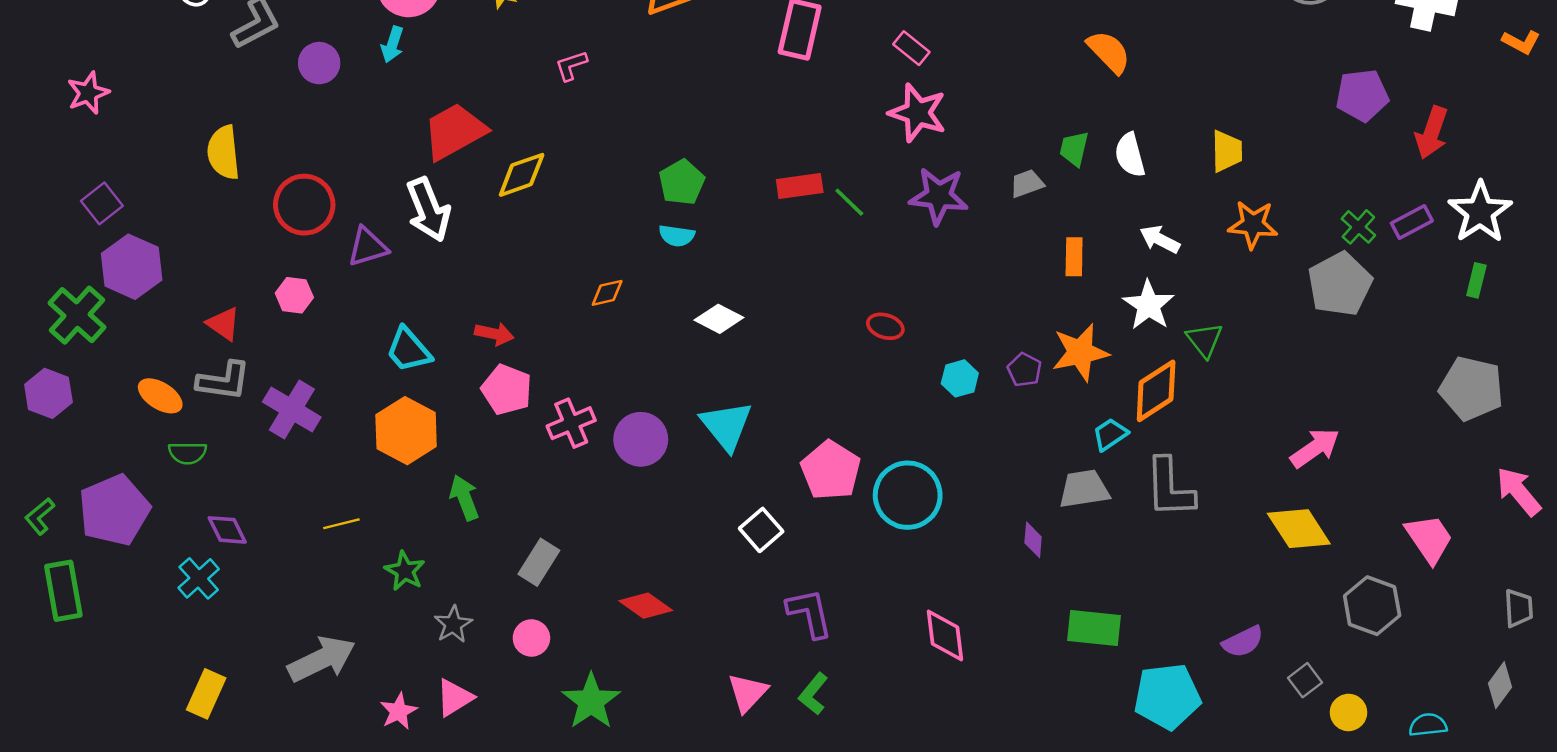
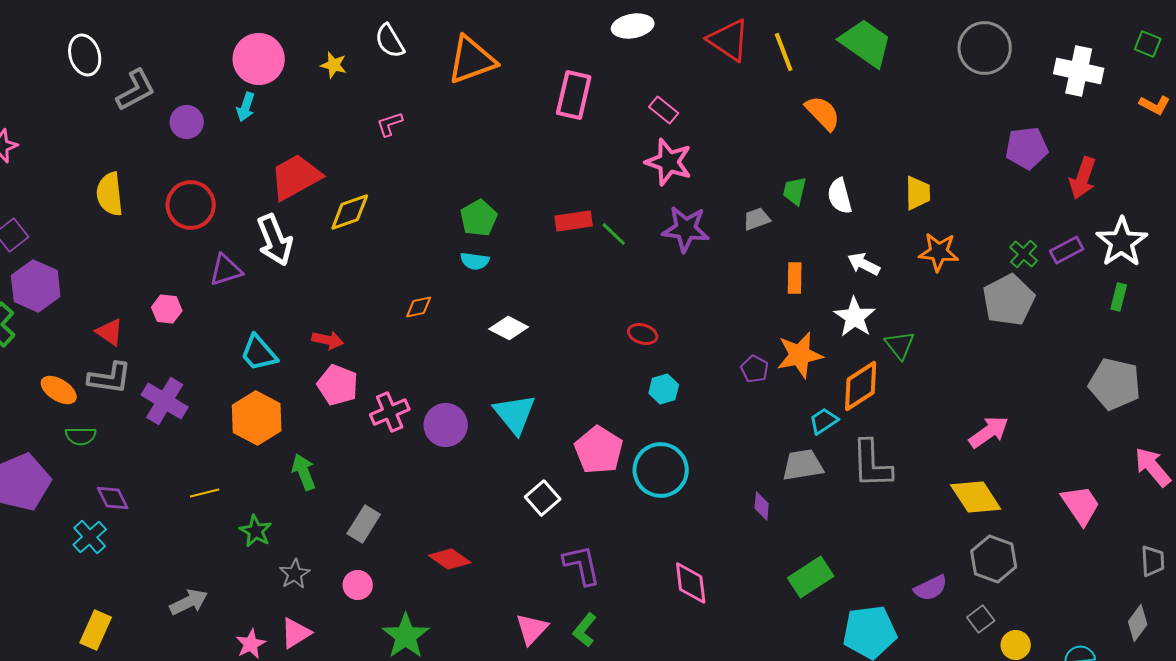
red circle: (304, 205) -> (191, 205), moved
cyan hexagon: (960, 378) -> (664, 389), moved
gray hexagon: (1372, 606) -> (994, 559), moved
green rectangle: (1094, 628) -> (811, 577), turned -39
gray arrow: (322, 659) -> (189, 602), size x0.7

